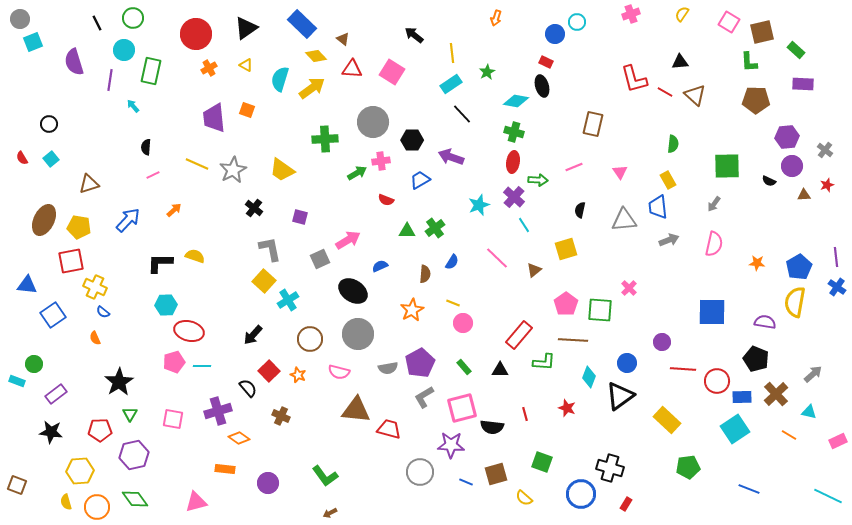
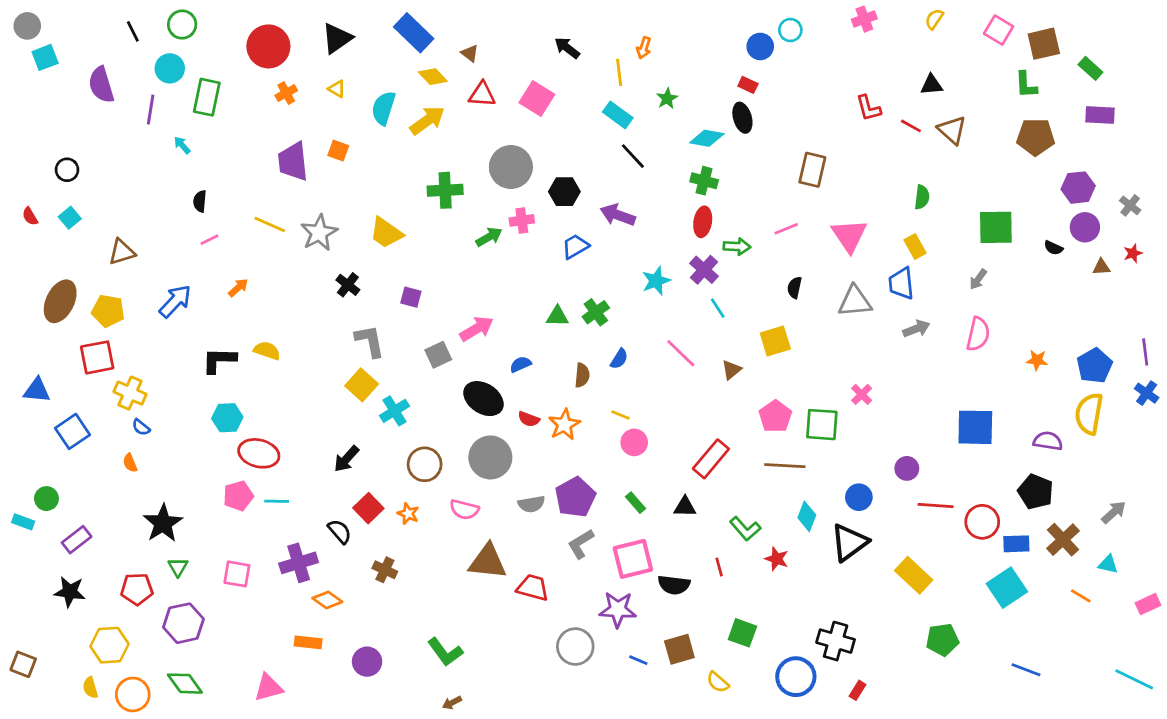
orange arrow: (496, 18) -> (644, 48), moved
red L-shape: (634, 79) -> (868, 108), size x0.7
cyan rectangle: (451, 84) -> (618, 115), turned 70
pink triangle: (620, 172) -> (849, 236), size x1.8
red semicircle: (386, 200) -> (529, 419), moved
green L-shape: (544, 362) -> (745, 529), moved, turned 45

